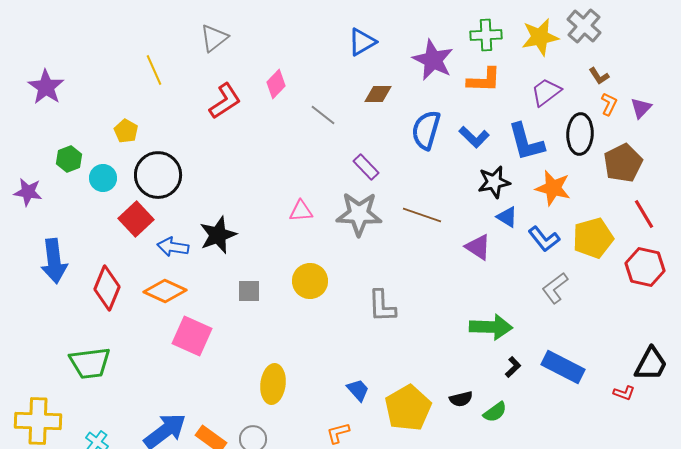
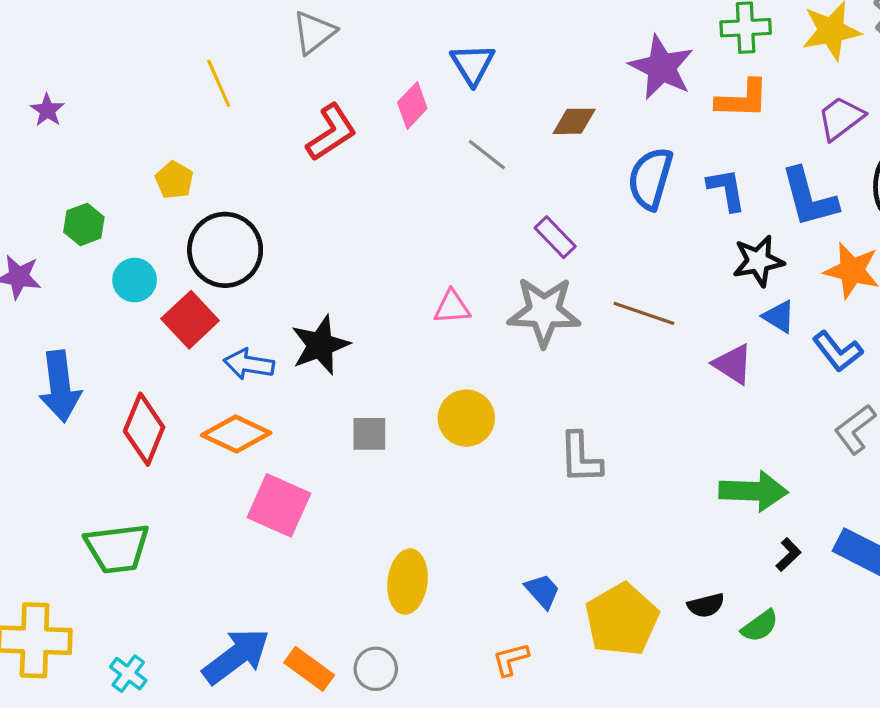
blue triangle: (362, 42) -> (473, 64), moved, turned -32
purple star: (46, 87) -> (47, 110), size x0.6
blue L-shape: (474, 137) -> (727, 190), turned -144
cyan circle: (103, 178) -> (135, 280), moved

